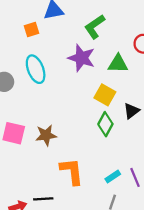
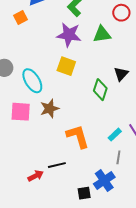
cyan ellipse: (36, 69) -> (32, 81), moved
yellow square: (105, 95) -> (66, 66), moved

